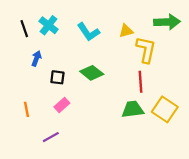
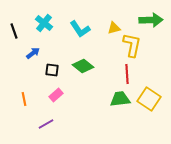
black line: (24, 29) -> (14, 31), moved
blue arrow: (36, 58) -> (33, 53), turned 32

